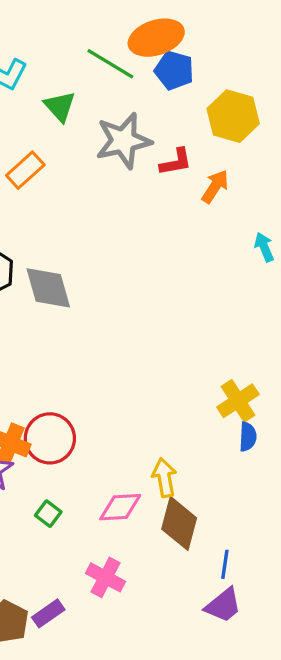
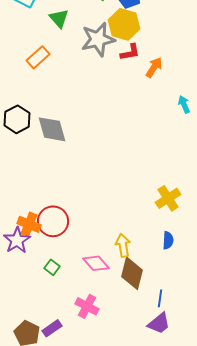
yellow hexagon: (233, 116) -> (124, 24), moved
blue semicircle: (248, 437) -> (168, 240), moved
pink diamond: (120, 507) -> (96, 263), turned 52

